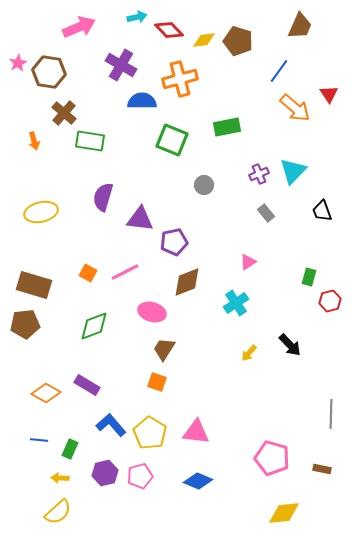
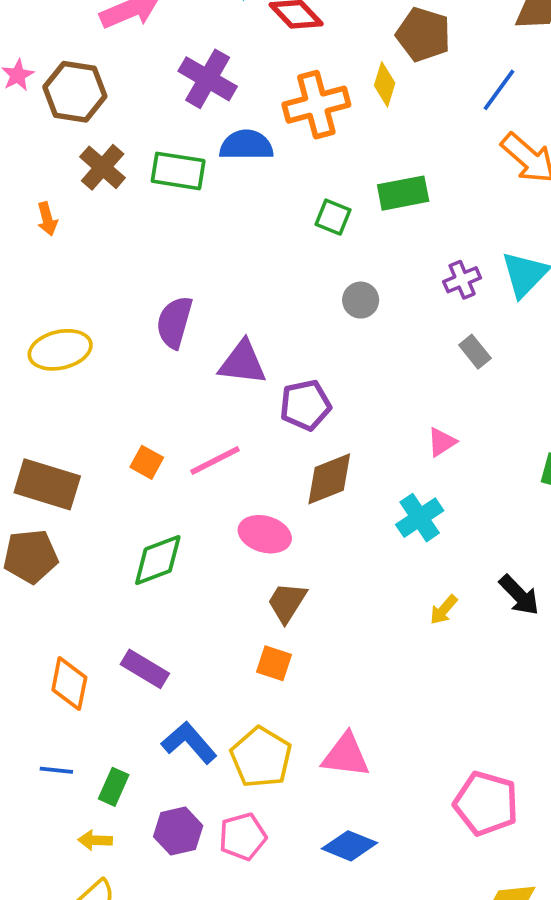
yellow diamond: (204, 40) -> (385, 84), moved, turned -65
green square: (172, 140) -> (333, 217), moved, size x0.6
green rectangle: (90, 141) -> (178, 171), moved
orange diamond: (46, 393) -> (69, 684), turned 72

